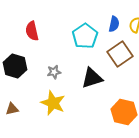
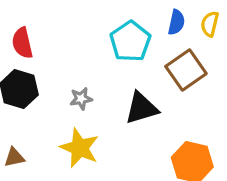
red semicircle: (32, 31) -> (22, 43), moved

